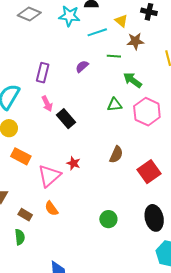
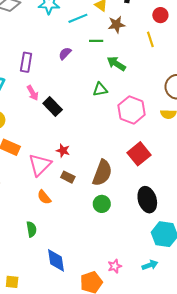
pink hexagon: (147, 112) -> (132, 110), moved
brown semicircle: (116, 155) -> (102, 173), moved, size x1.5
brown rectangle: (25, 215) -> (68, 177), moved
green semicircle: (20, 237) -> (31, 229), moved

